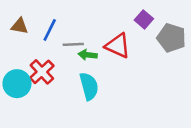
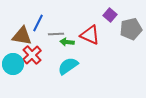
brown triangle: (20, 26) -> (22, 36), moved, size x1.5
gray pentagon: (171, 38) -> (131, 29), turned -30
cyan semicircle: (89, 86) -> (68, 66), turned -110

